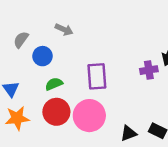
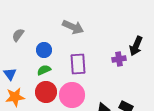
gray arrow: (64, 30) -> (73, 27), moved, size x1.5
blue circle: (42, 56) -> (44, 50), moved

